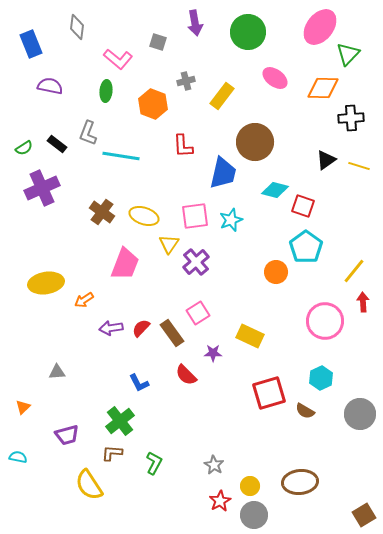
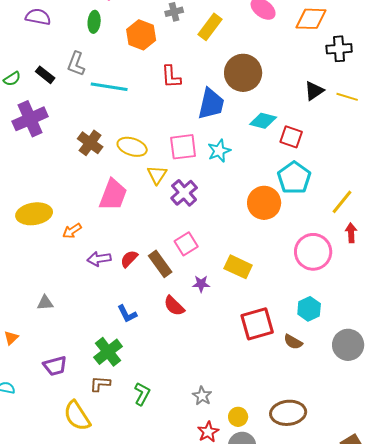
orange circle: (276, 272) -> (264, 203), size x1.4

